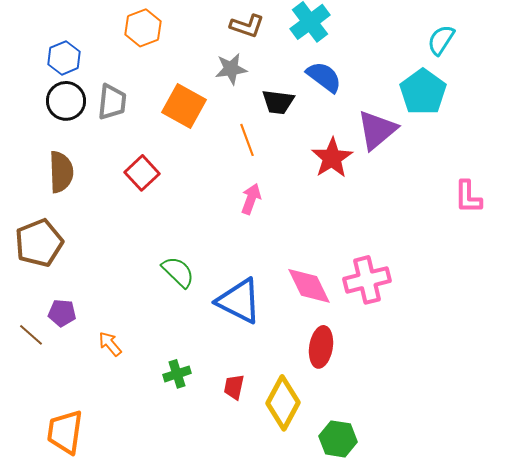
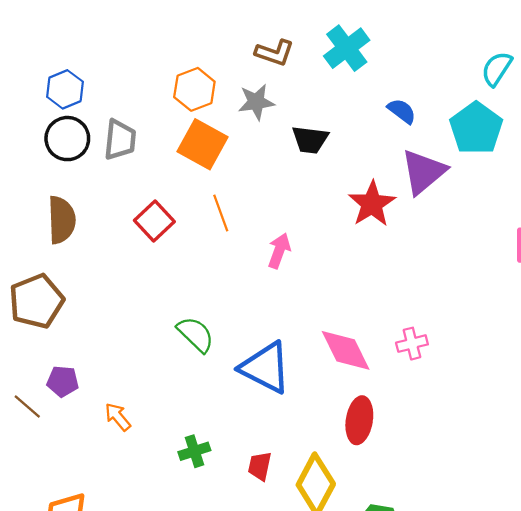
orange hexagon: (143, 28) -> (194, 89), moved
blue semicircle: (324, 77) -> (402, 111), moved, size x0.7
orange line: (247, 140) -> (221, 213), moved
pink cross: (367, 280) -> (412, 344), size x0.6

